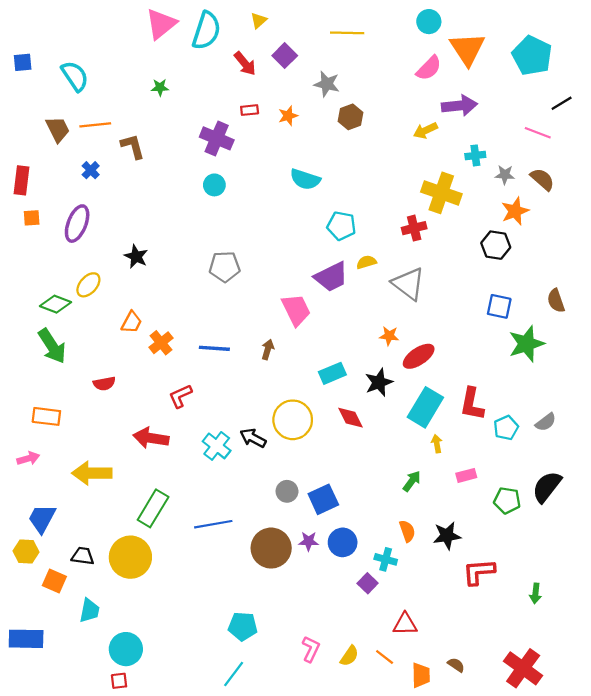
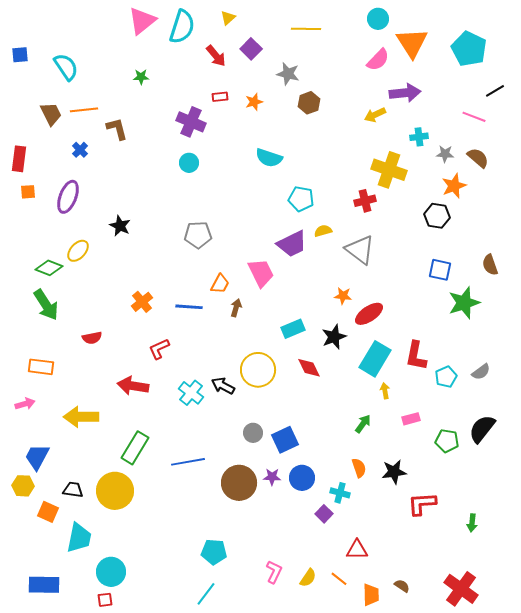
orange trapezoid: (132, 322) -> (220, 284), moved
cyan trapezoid: (90, 610) -> (79, 538), size x1.4
blue rectangle: (26, 639) -> (44, 585), moved

